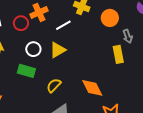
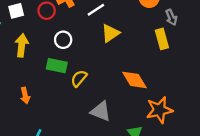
yellow triangle: (58, 50) -> (110, 33), moved
yellow semicircle: (54, 85) -> (79, 78), moved

